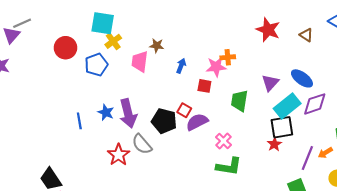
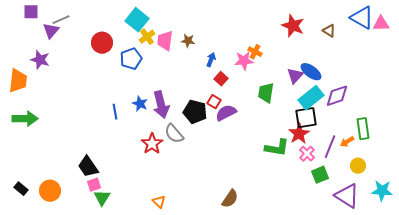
cyan square: (103, 23) -> (137, 20), turned 30
orange cross: (228, 57) -> (255, 52), turned 32
pink trapezoid: (140, 62) -> (165, 41), moved
blue ellipse: (302, 78) -> (311, 72), moved
red square: (204, 86) -> (221, 79), moved, turned 32
pink cross: (224, 141) -> (307, 154), moved
red star: (274, 144) -> (299, 134), size x1.5
green L-shape: (229, 166) -> (277, 148), moved

